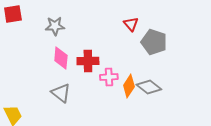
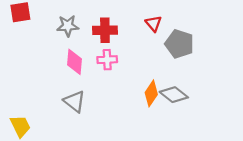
red cross: (88, 61) -> (105, 30), moved
pink cross: (109, 77) -> (107, 60), moved

